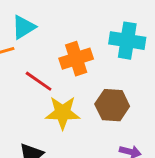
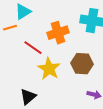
yellow star: (63, 113) -> (49, 69), turned 30

